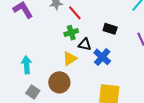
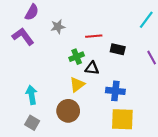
red line: (75, 13) -> (94, 36), moved, turned -49
blue cross: (102, 57) -> (115, 91), moved, turned -30
gray square: (33, 92) -> (32, 123), moved

